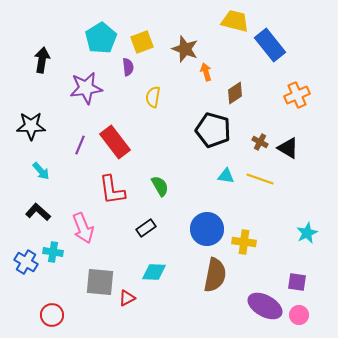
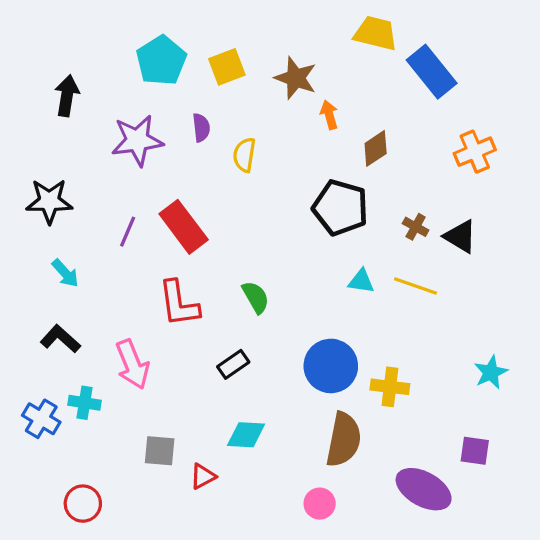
purple semicircle: (128, 67) -> (201, 128), moved
gray square: (100, 282) -> (160, 451), size x0.7
pink circle: (299, 315) -> (320, 504), moved

